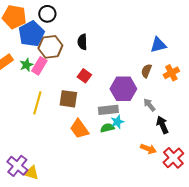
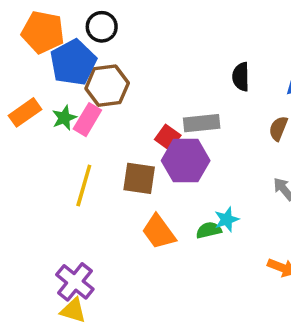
black semicircle: (82, 42) -> (241, 77), moved
purple hexagon: (123, 89) -> (186, 161), moved
gray rectangle: (108, 110) -> (202, 123), moved
purple cross: (17, 166) -> (75, 282), moved

